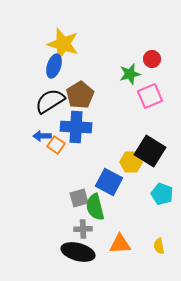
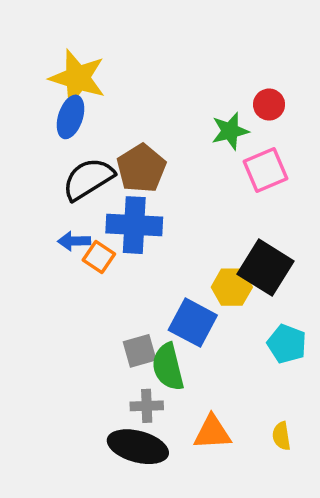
yellow star: (63, 44) -> (78, 78), moved
blue ellipse: (54, 66) -> (70, 117), moved

